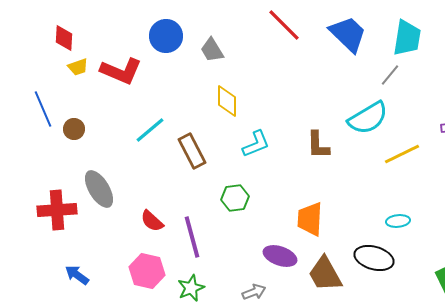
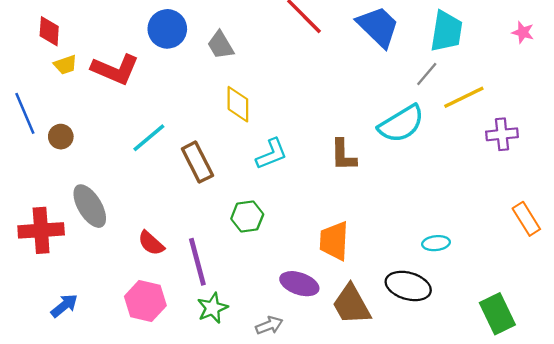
yellow line: (402, 154) -> (464, 97), moved
blue arrow: (77, 275) -> (64, 306), turned 105
green star: (191, 288) -> (212, 308), moved

